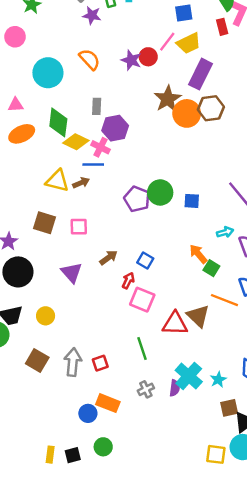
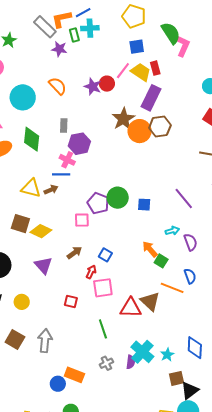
red rectangle: (222, 27) -> (155, 68), moved
yellow trapezoid: (189, 43) -> (141, 72), turned -120
yellow diamond: (76, 142) -> (41, 231), moved
pink square: (79, 227) -> (82, 220), moved
pink square: (142, 300) -> (103, 288), turned -30
red square: (100, 363) -> (71, 301), moved, turned 32

